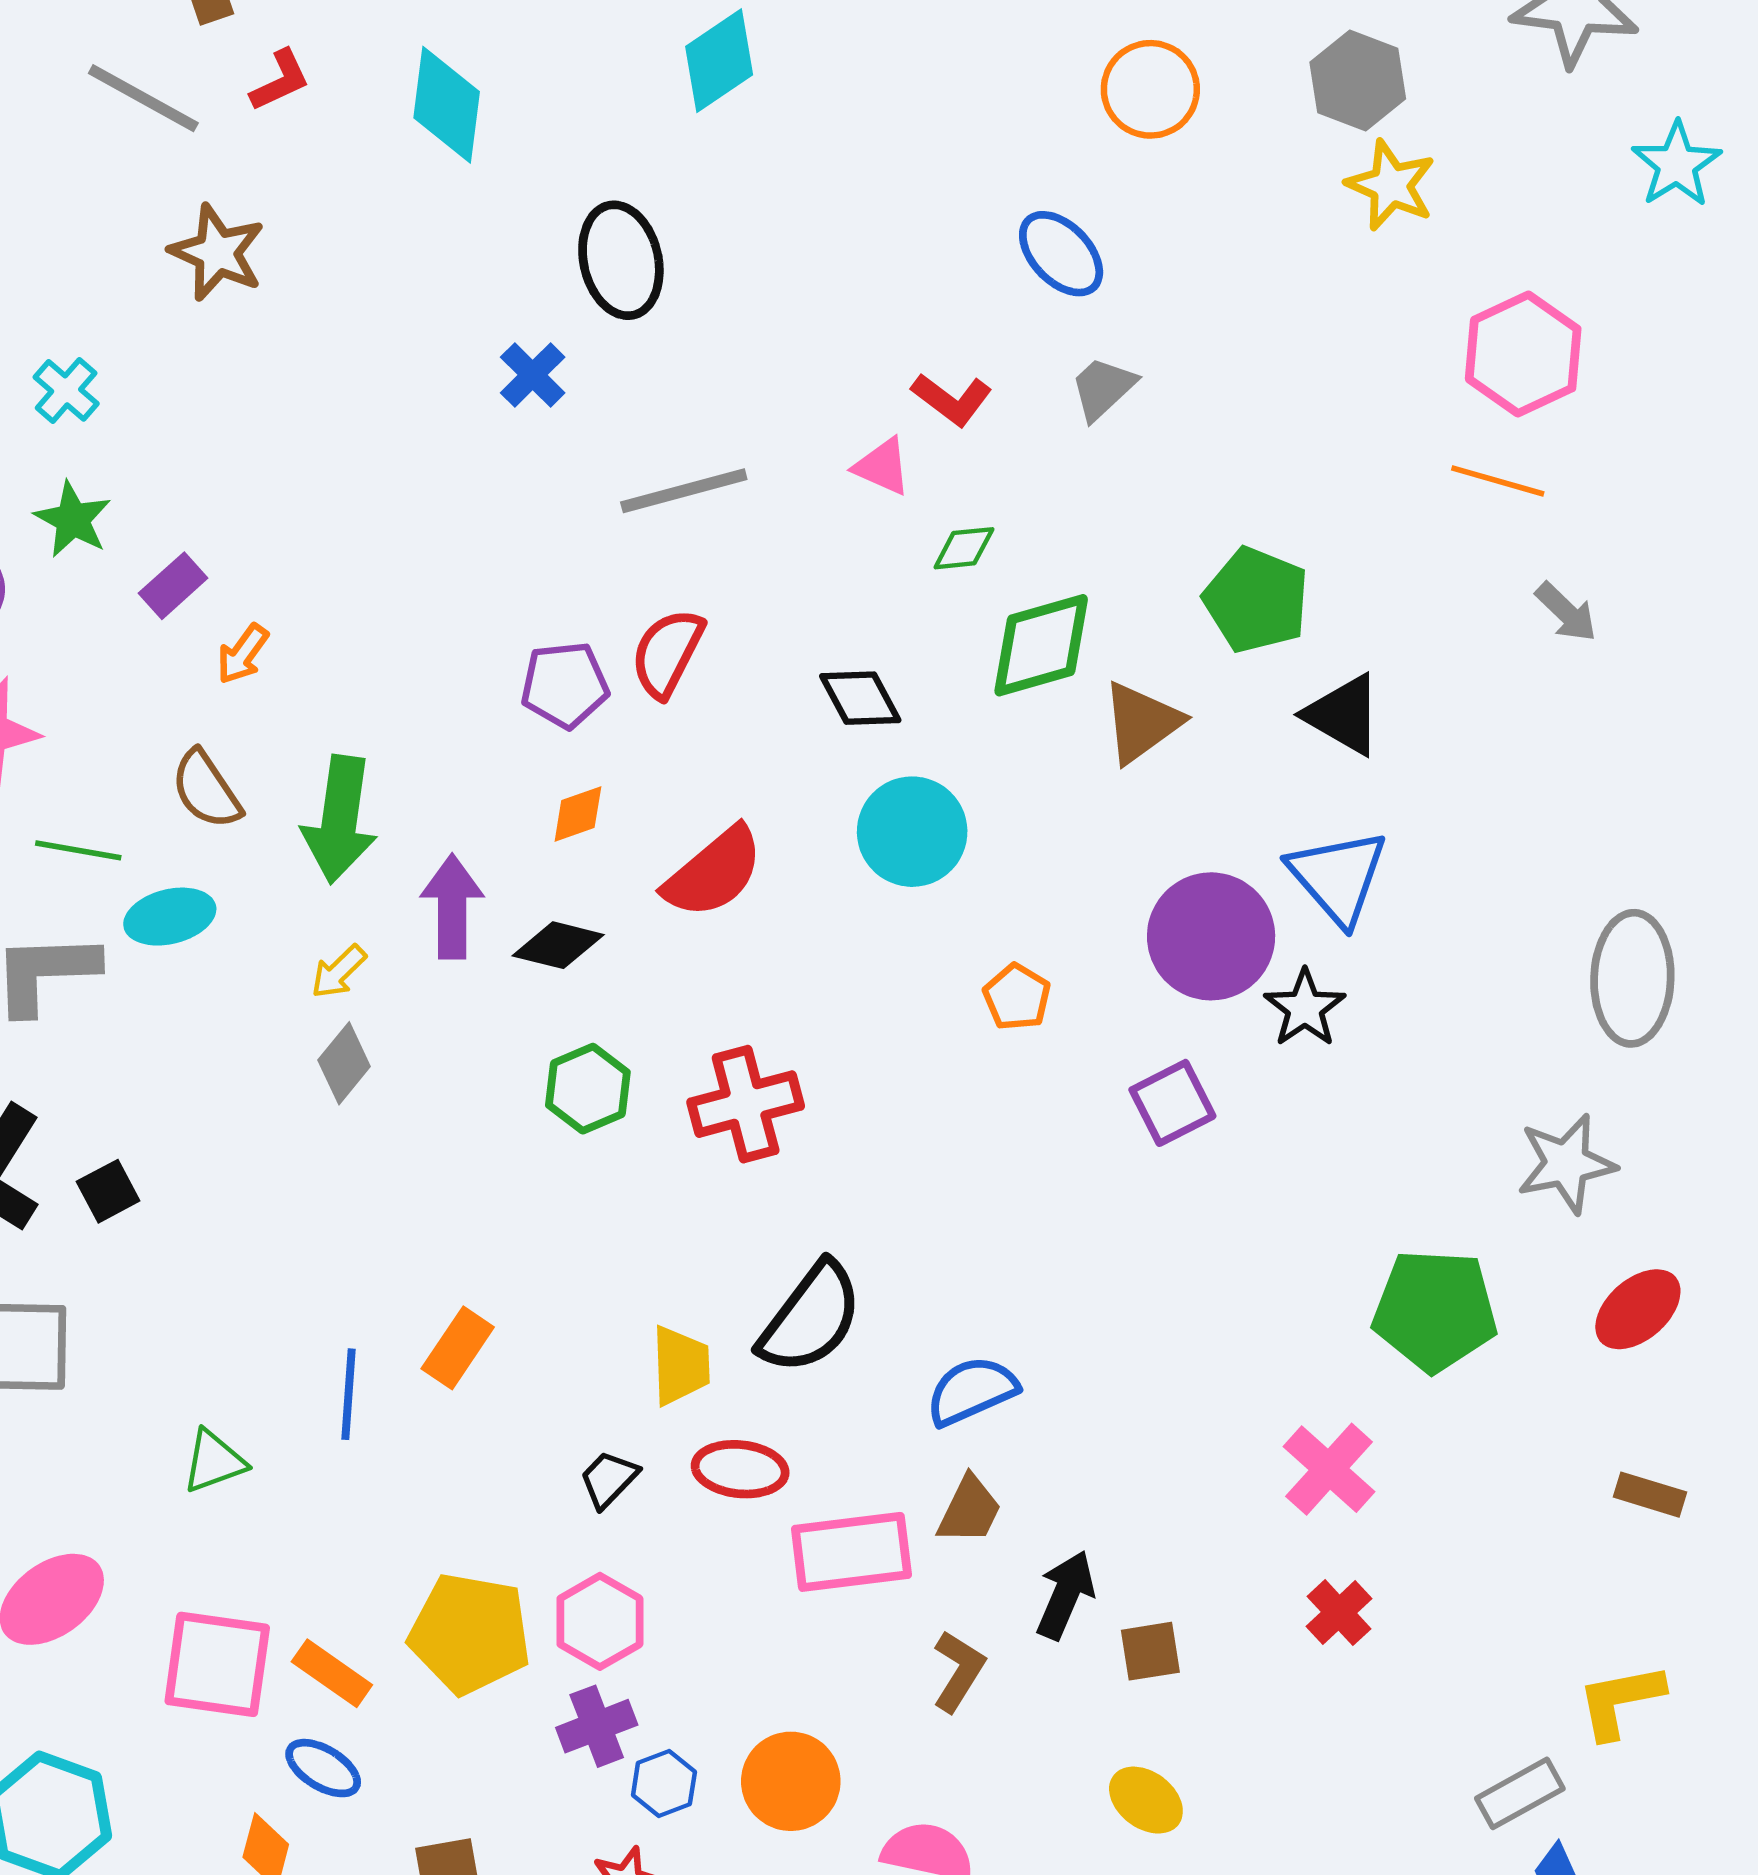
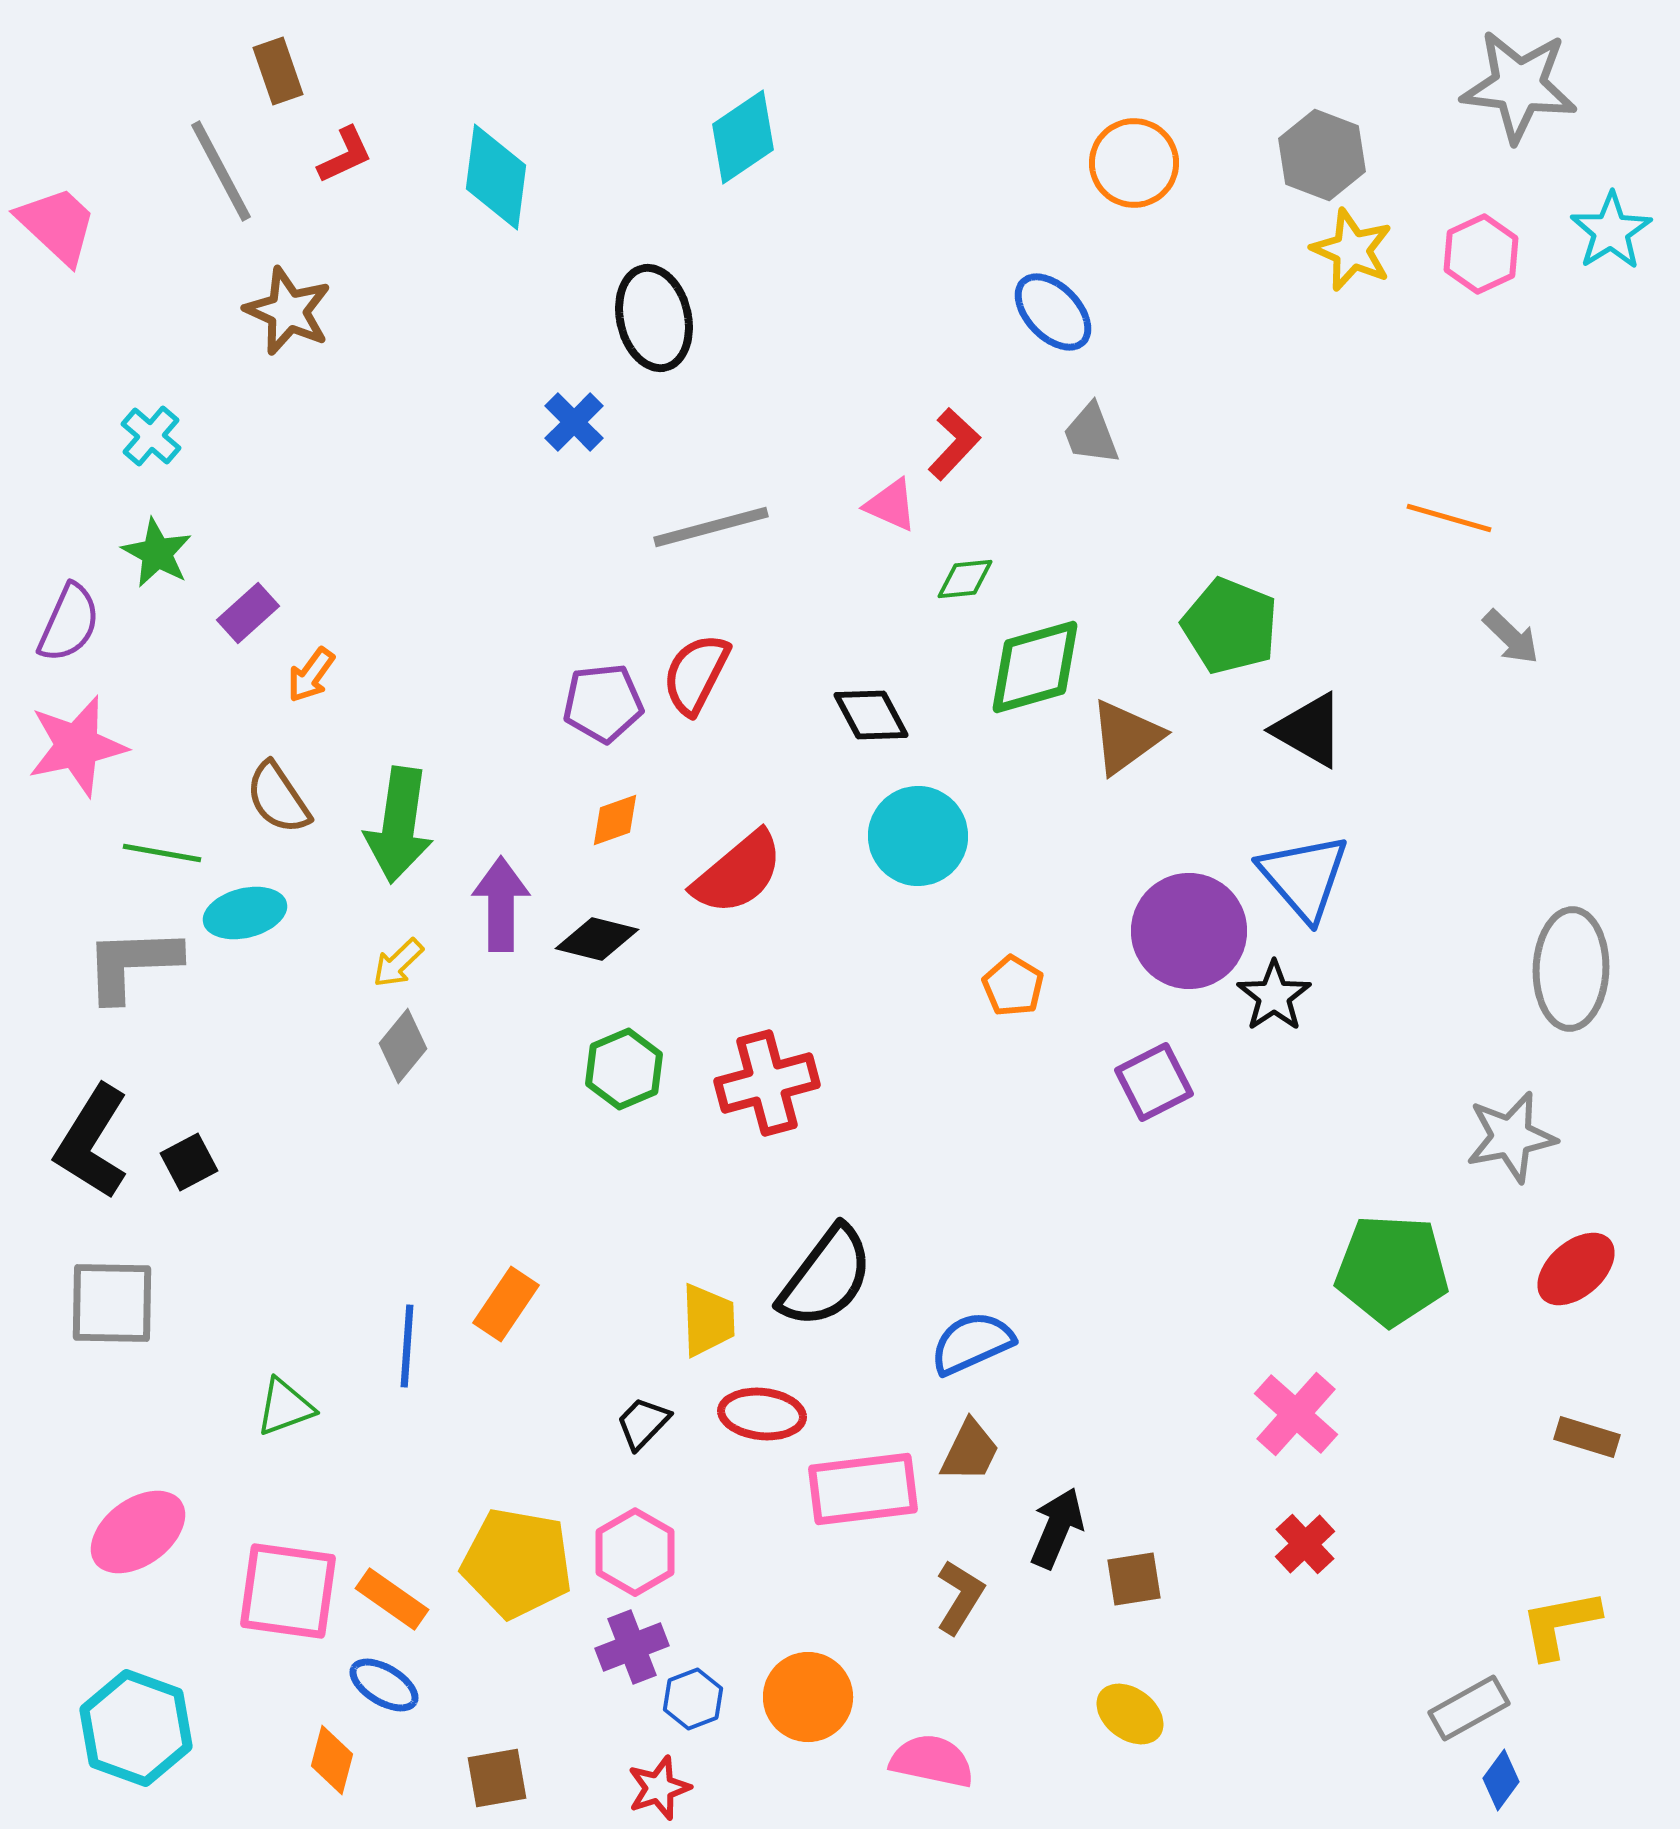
gray line: (143, 98) -> (221, 171), turned 33
pink hexagon: (1523, 354) -> (1481, 254), moved, size x0.7
gray trapezoid: (1103, 388) -> (1091, 434), turned -68
red L-shape: (952, 399) -> (954, 444), turned -84

